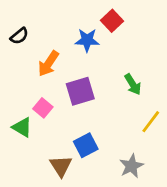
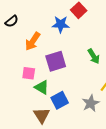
pink square: (43, 108) -> (29, 73), turned -32
green triangle: (22, 127) -> (42, 87), moved
gray star: (131, 166) -> (91, 103), moved

